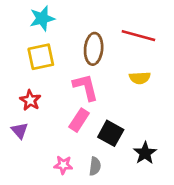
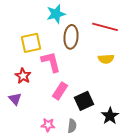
cyan star: (42, 18) -> (56, 14), moved
pink L-shape: (86, 87) -> (51, 62), moved
black square: (111, 133) -> (84, 101), turned 36

